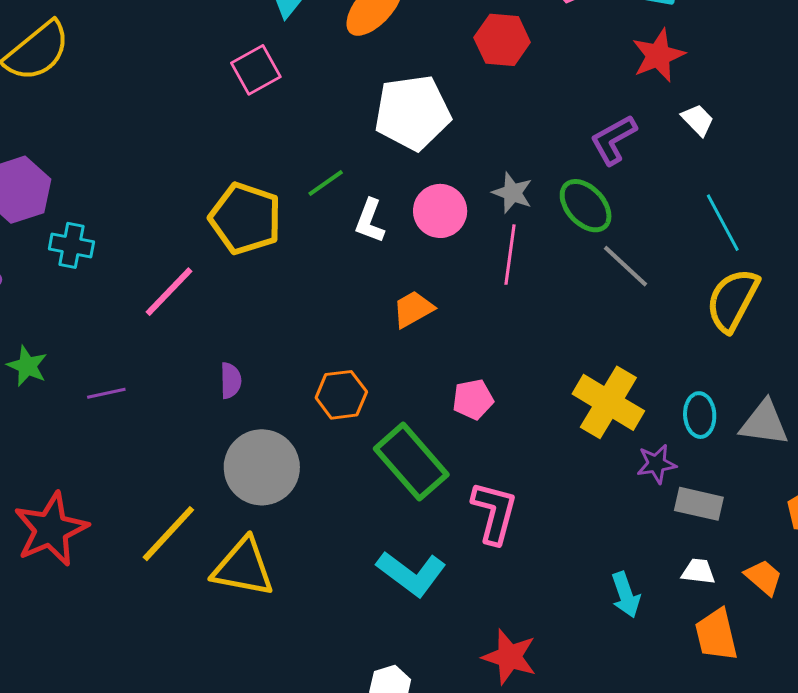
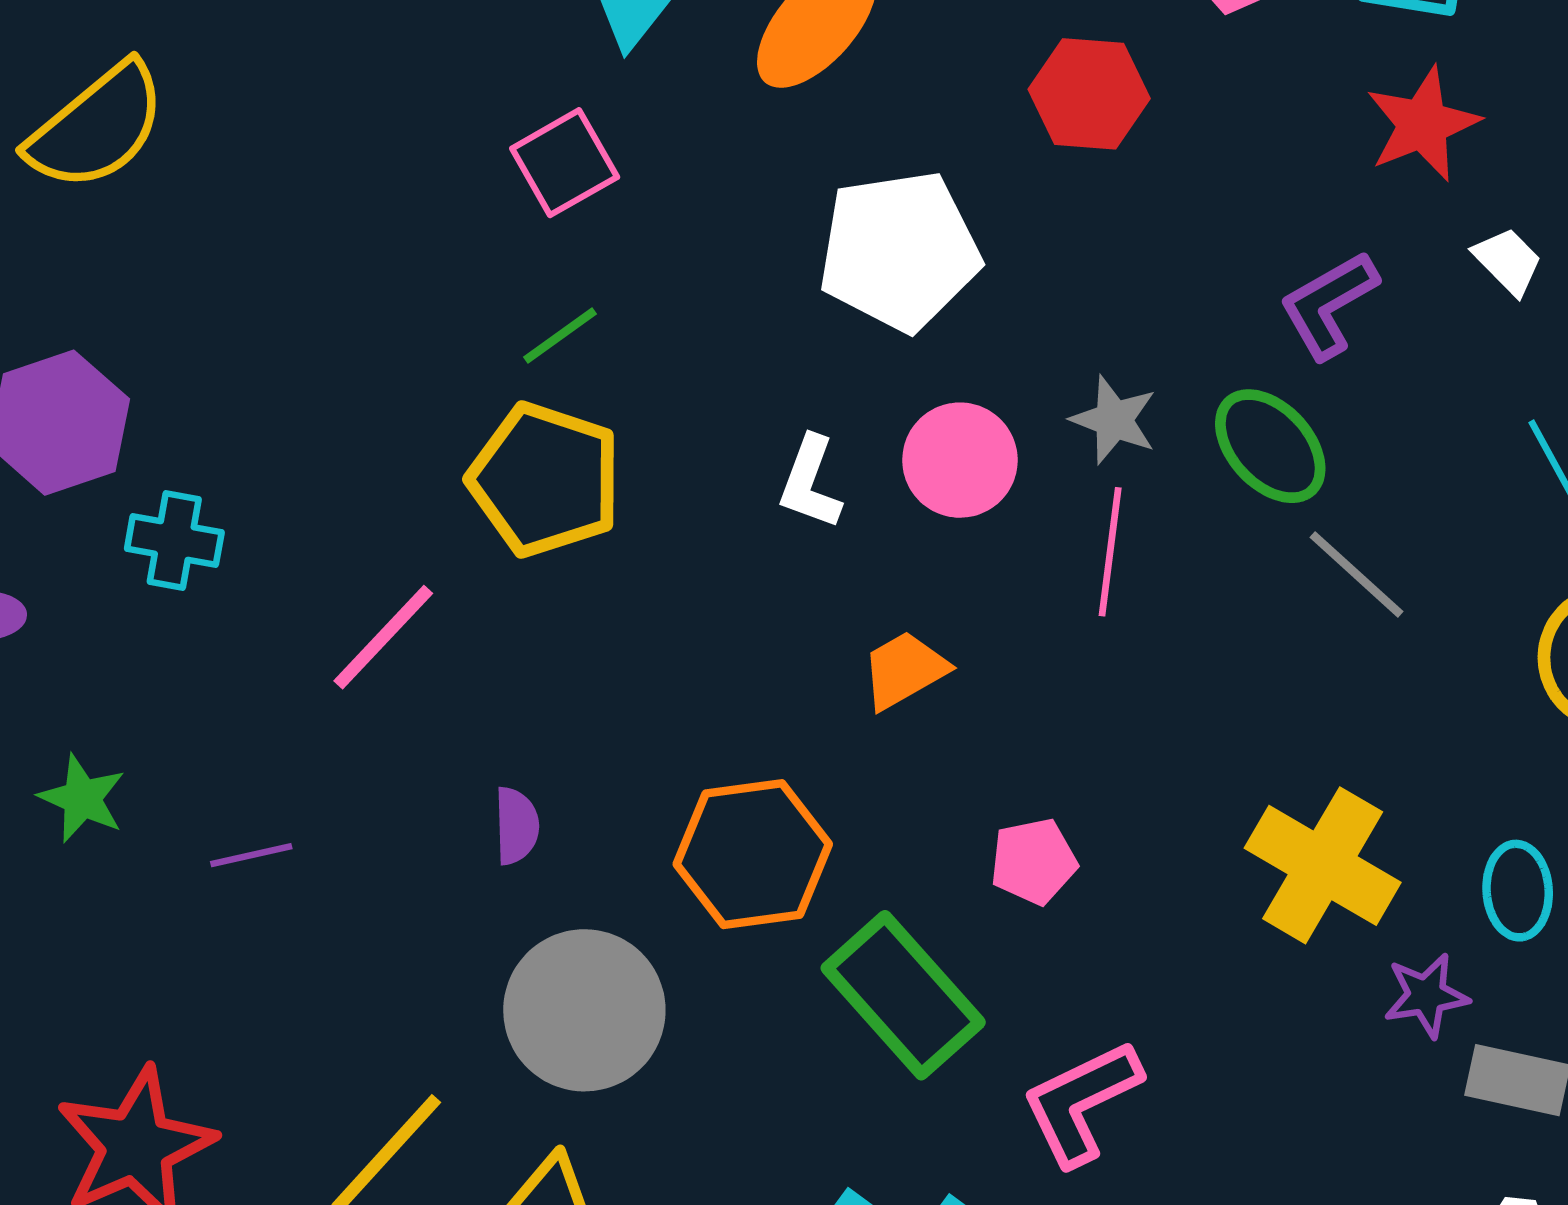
green line: (326, 183) -> (560, 335), moved
orange hexagon: (341, 395) -> (753, 854), size x1.4
pink L-shape: (494, 513) -> (1081, 1102), turned -130

